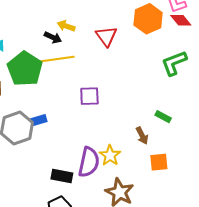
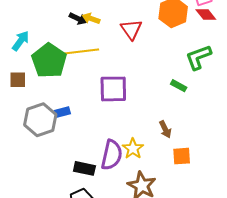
black arrow: (53, 37) -> (78, 19), moved
purple square: (89, 96) -> (113, 89), size x1.4
green rectangle: (163, 117) -> (179, 86), moved

